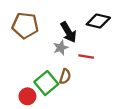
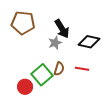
black diamond: (98, 21) -> (89, 42), moved
red line: (86, 56) -> (82, 69), moved

